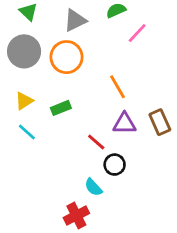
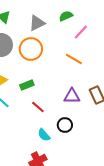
orange line: (117, 87) -> (74, 59), moved, turned -30
red line: (96, 142) -> (38, 107), moved
cyan semicircle: (93, 187) -> (44, 135), moved

